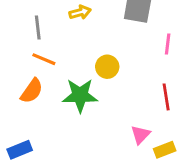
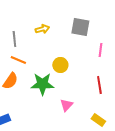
pink triangle: (140, 135) -> (66, 105), moved
yellow rectangle: (165, 150) -> (98, 120), turned 56

